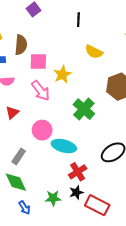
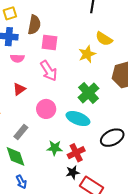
yellow star: (62, 74) -> (87, 54), moved
cyan ellipse: (64, 146) -> (78, 119), moved
green star: (53, 198) -> (55, 148), moved

